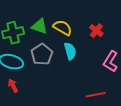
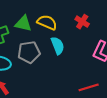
gray pentagon: (42, 54) -> (29, 52), turned 30

